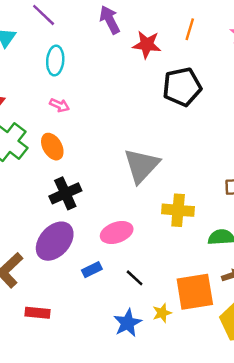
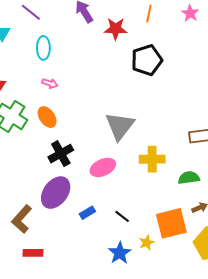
pink ellipse: (117, 233) -> (103, 167), moved
red rectangle: (38, 313) -> (33, 253), moved

